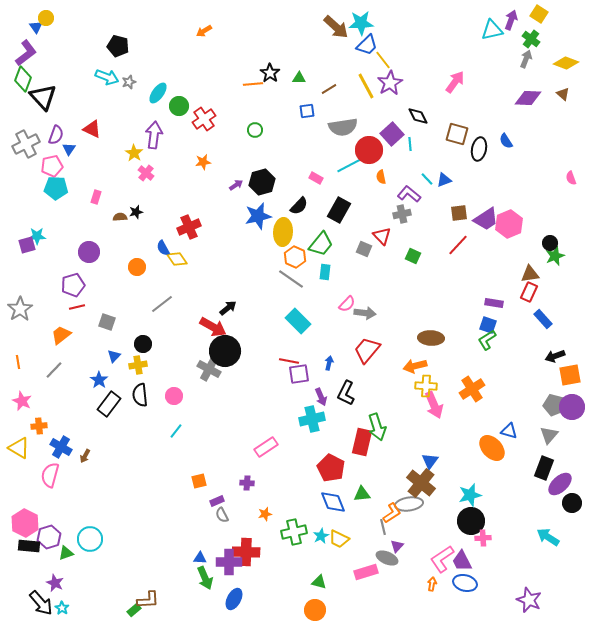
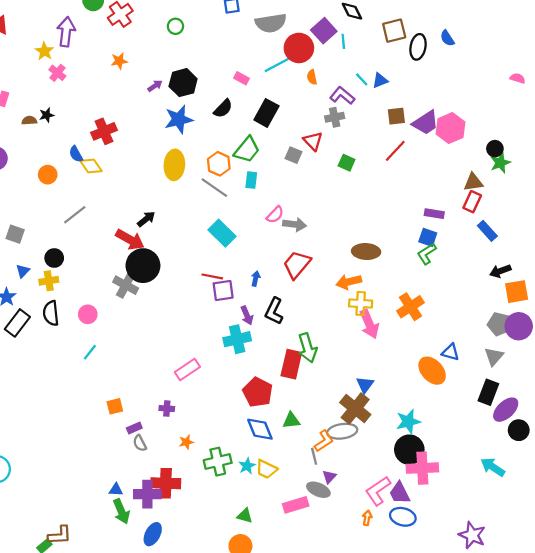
brown square: (457, 134) -> (394, 31), turned -30
pink semicircle: (571, 178) -> (518, 78), turned 128
yellow ellipse: (283, 232) -> (174, 165), moved
pink cross: (483, 538) -> (422, 468), size x1.8

